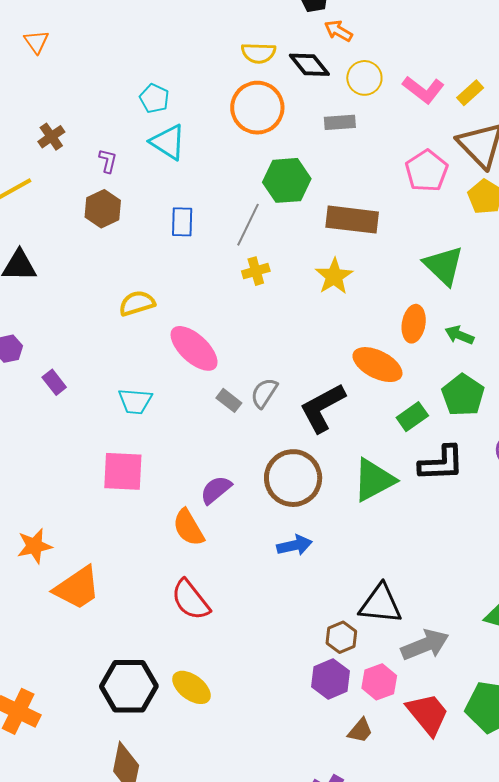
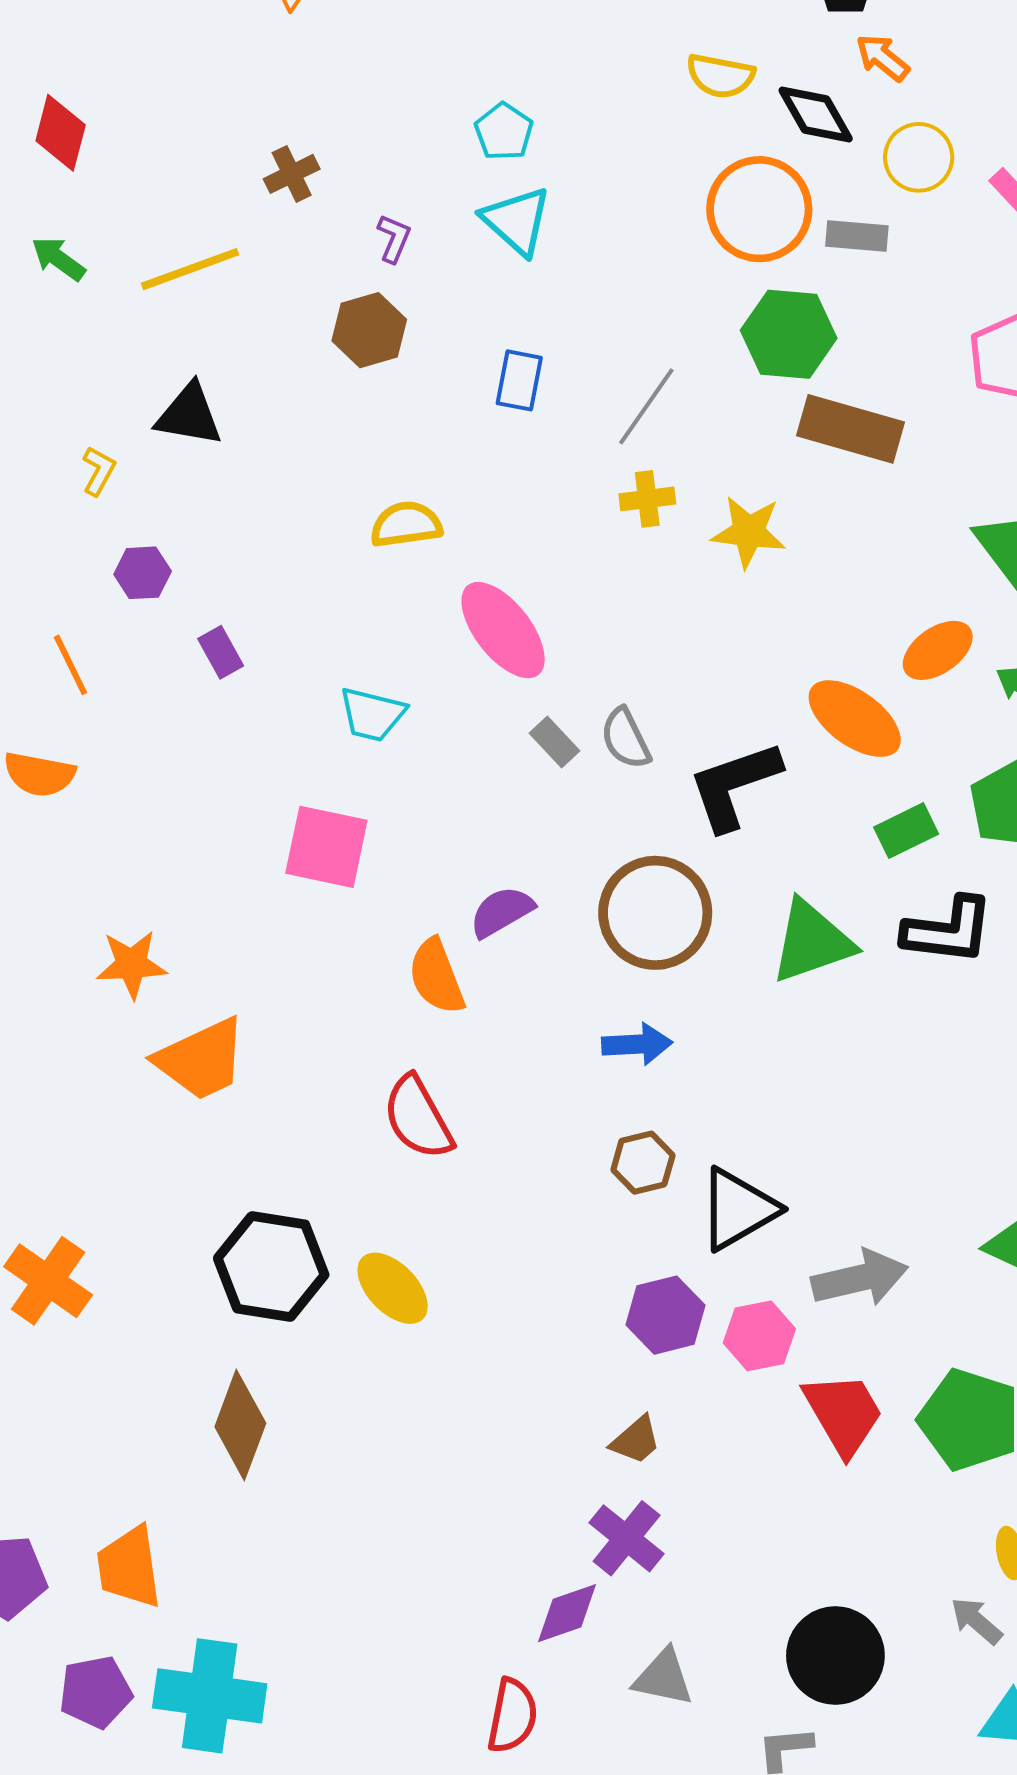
orange circle: (257, 108) -> (759, 209), moved
green hexagon: (287, 180) -> (789, 334), moved
yellow star: (334, 276) -> (749, 532), moved, turned 30
orange ellipse: (414, 324) -> (938, 650), turned 36
gray semicircle: (264, 393) -> (626, 739), turned -68
black triangle: (381, 604) -> (738, 1209), moved, turned -45
brown hexagon: (341, 637) -> (643, 1163), moved
brown trapezoid: (360, 731) -> (636, 1440), moved

